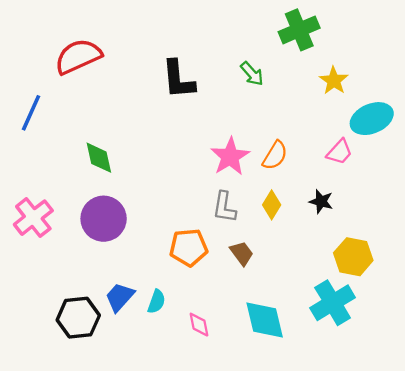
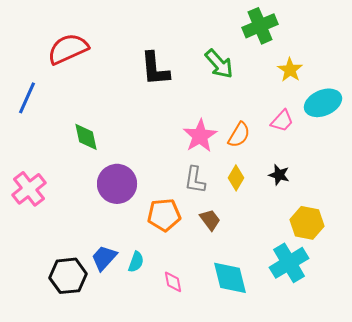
green arrow: (252, 74) -> (219, 64), size x1.4
pink trapezoid: (339, 152) -> (282, 121), moved
purple circle: (104, 219) -> (117, 184), moved

